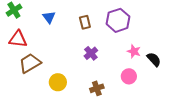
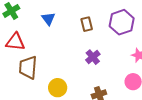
brown trapezoid: (30, 63) -> (28, 67), turned -55

